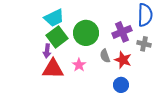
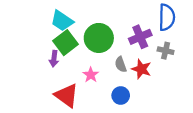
cyan trapezoid: (54, 18) -> (62, 21), turned 60
red triangle: (53, 69) -> (67, 96), moved, turned 35
blue circle: (121, 85) -> (121, 96), moved

